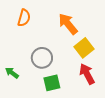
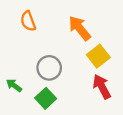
orange semicircle: (24, 18) -> (28, 21), turned 144
green square: (52, 83) -> (46, 98), moved, turned -30

